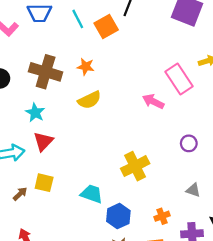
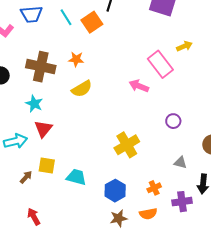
cyan trapezoid: (92, 194) -> (76, 177), moved

